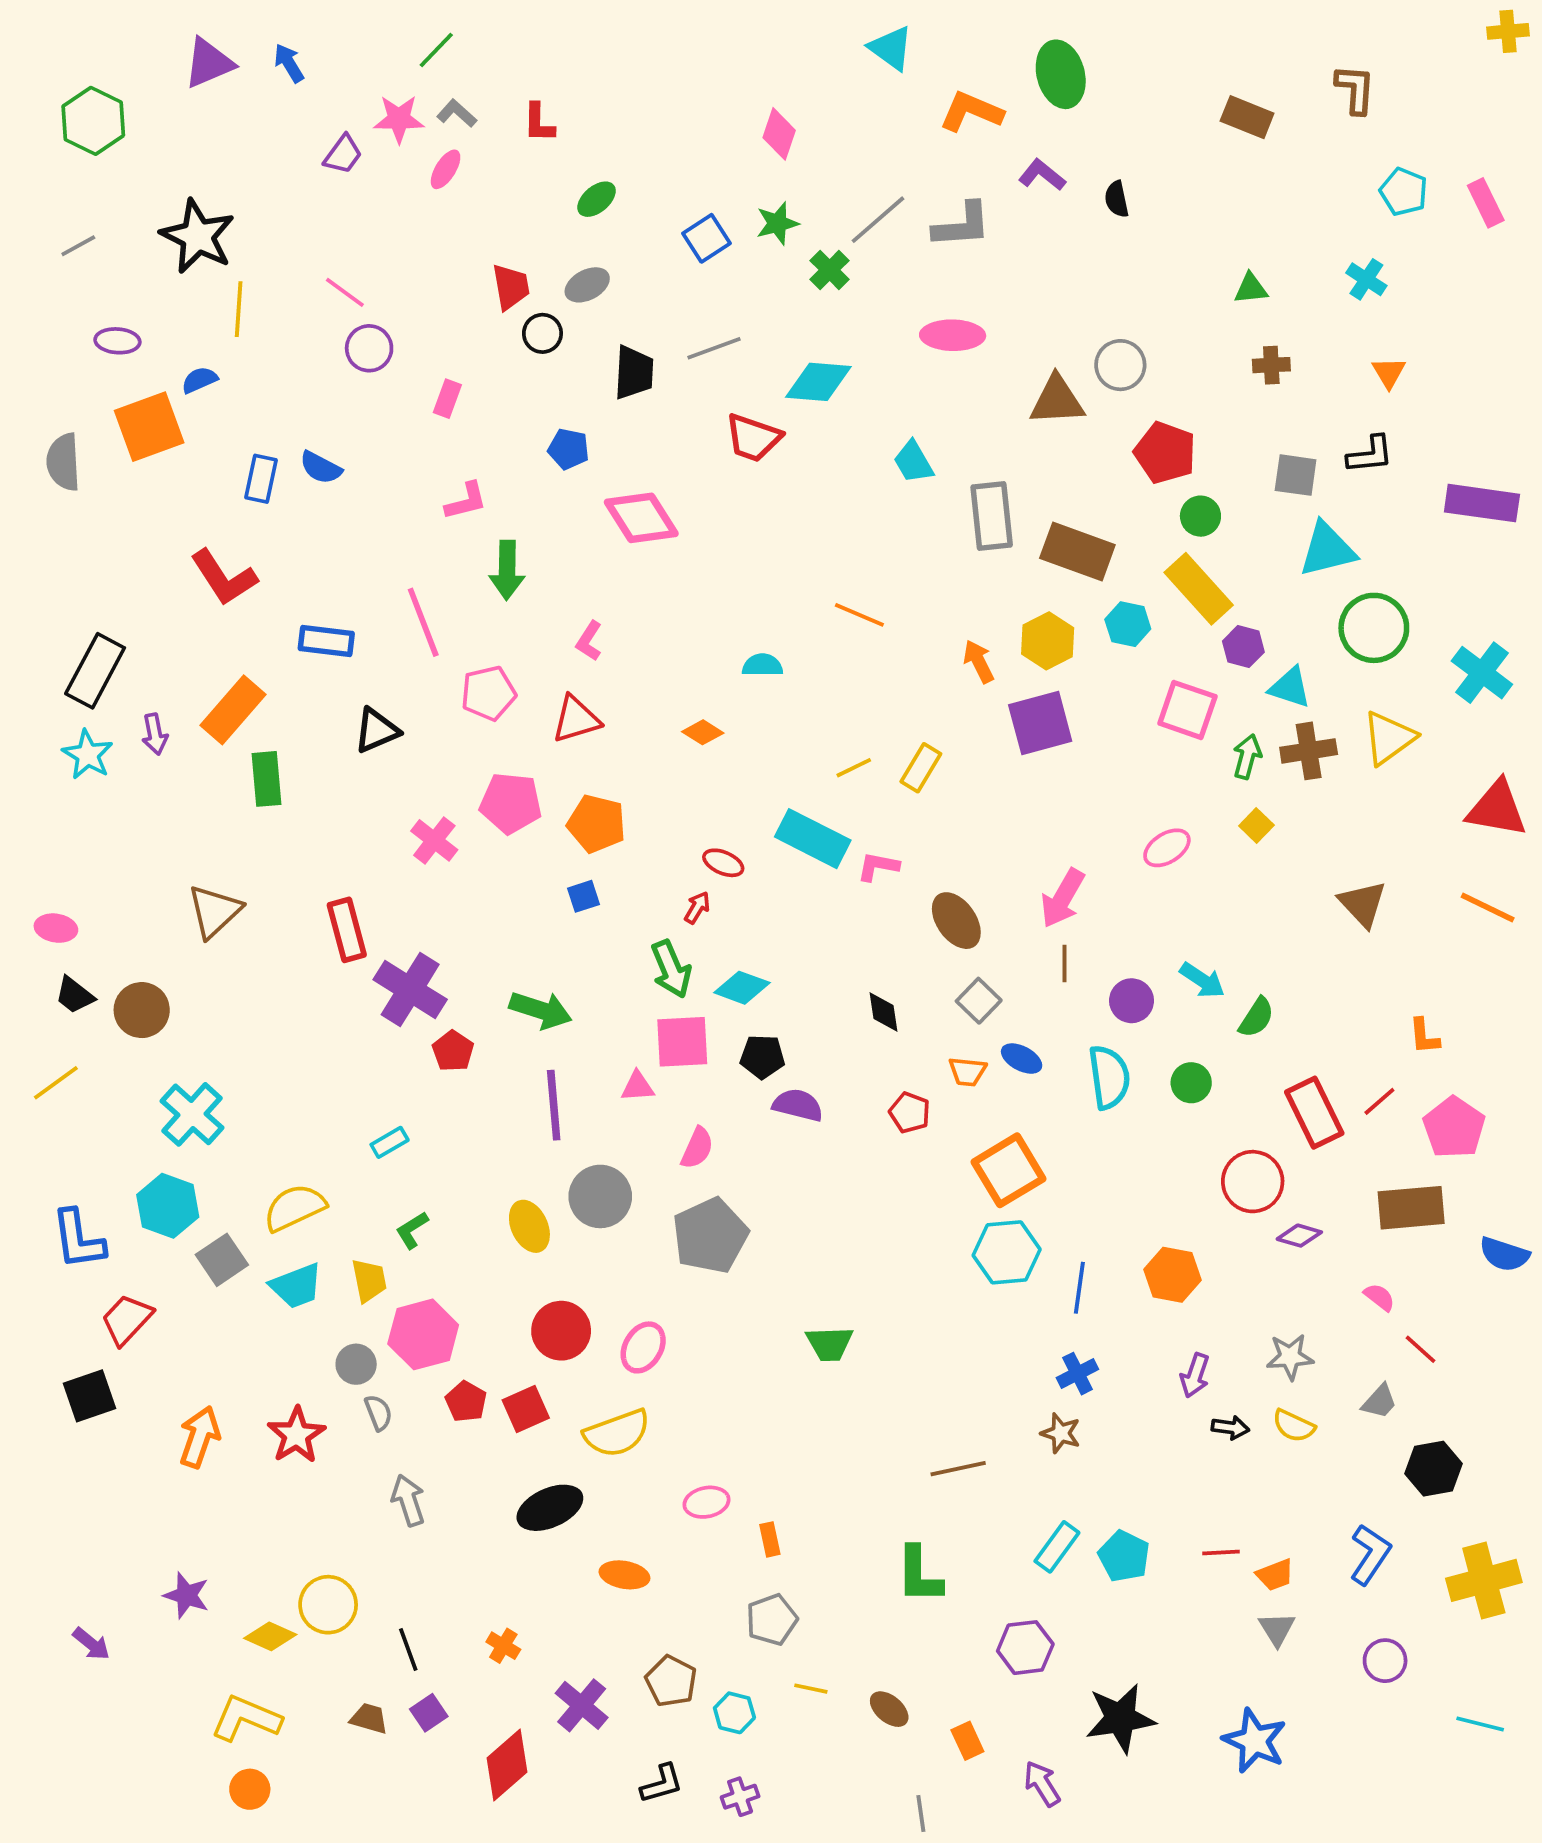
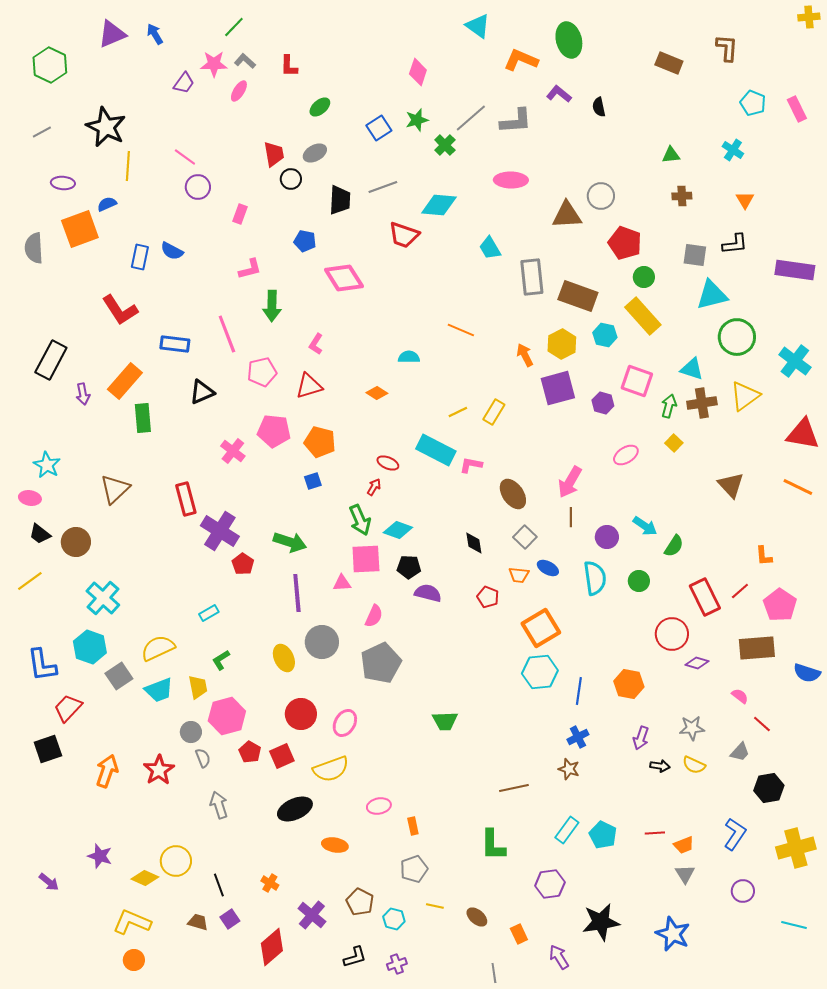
purple hexagon: (1243, 647) -> (603, 403), moved
cyan star: (88, 755) -> (47, 465), moved

